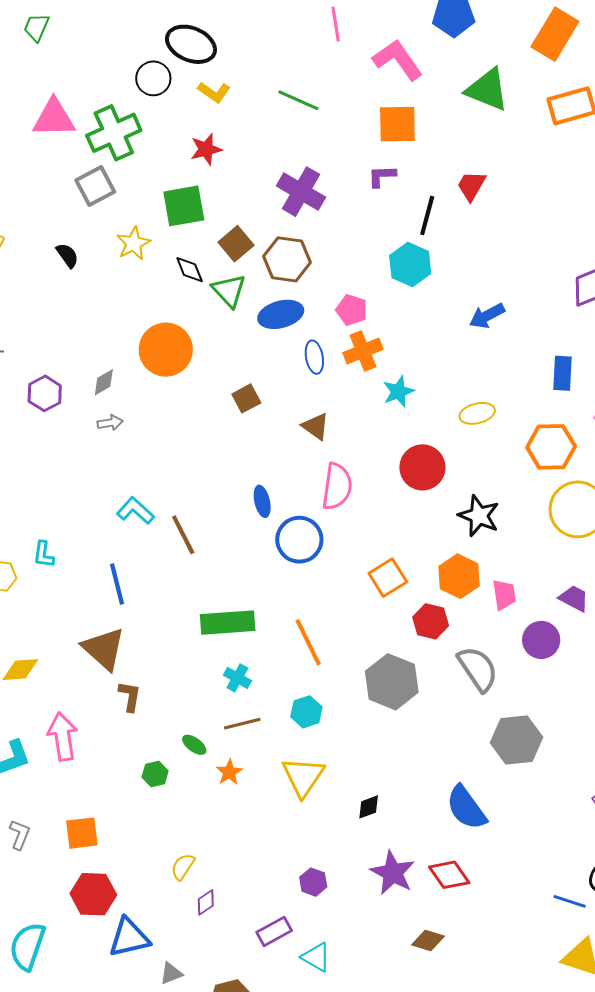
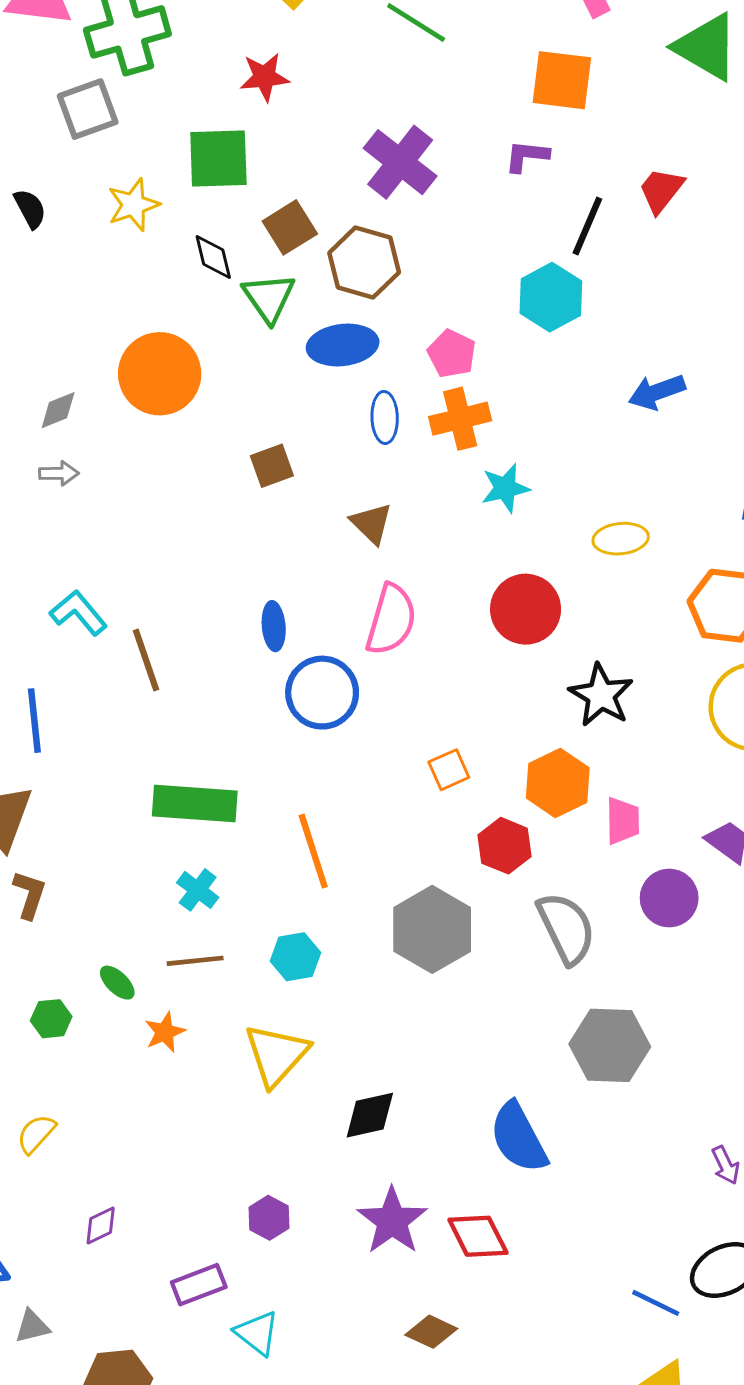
orange square: (388, 578) -> (449, 770), size x0.7
black diamond: (369, 807) -> (370, 1115), size x1.4
yellow semicircle: (183, 867) -> (36, 1134), moved

